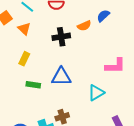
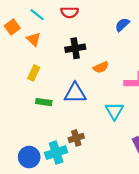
orange semicircle: (84, 26) -> (101, 67), moved
cyan triangle: (96, 93) -> (114, 111), turned -30

